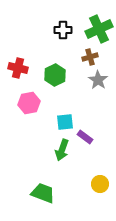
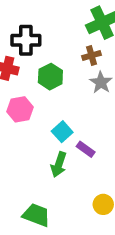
black cross: (63, 30) -> (26, 40), moved, size x1.4
cyan square: (65, 122) -> (62, 132), turned -36

